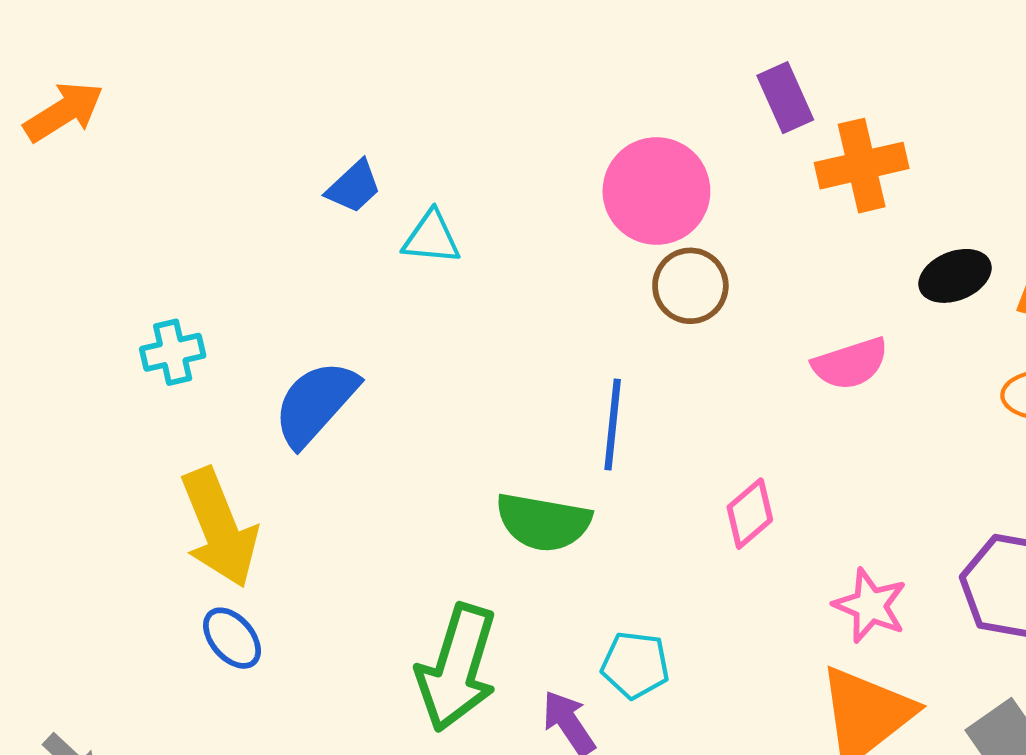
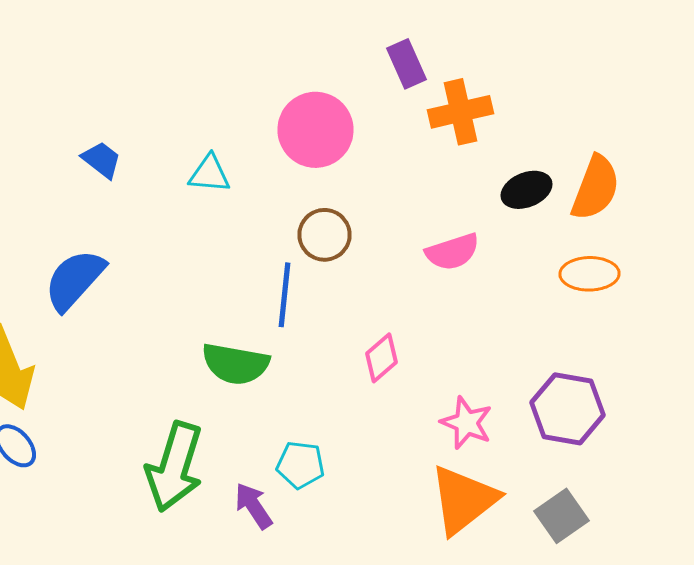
blue trapezoid: (354, 187) -> (102, 160), moved, turned -99
cyan triangle: (432, 238) -> (210, 174), moved
brown circle: (690, 286) -> (324, 235), moved

